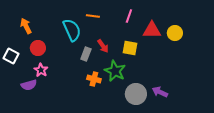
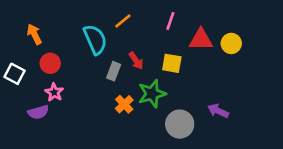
orange line: (93, 16) -> (123, 21), turned -48
green star: (115, 71) -> (152, 94), turned 30
orange cross: (94, 79) -> (124, 104), turned 32
purple arrow: (160, 92) -> (218, 111), moved

